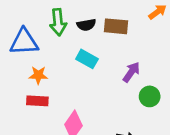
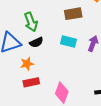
black semicircle: (86, 25) -> (36, 42), moved
cyan rectangle: (87, 59) -> (69, 41), moved

